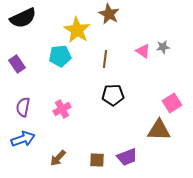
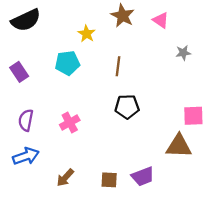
yellow star: (77, 30) -> (87, 34), size x0.6
pink triangle: (143, 51) -> (161, 20), moved
pink square: (172, 103) -> (193, 116), turned 30

